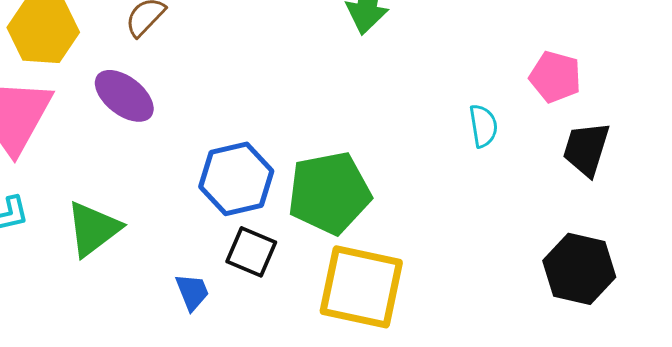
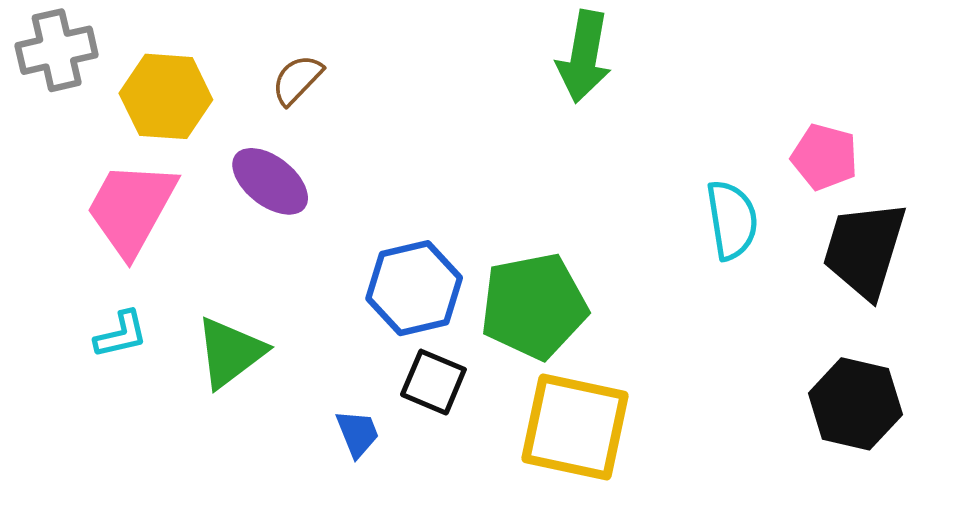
cyan semicircle: (483, 126) -> (732, 220), size x1.4
black trapezoid: (586, 149) -> (864, 250), size x1.4

